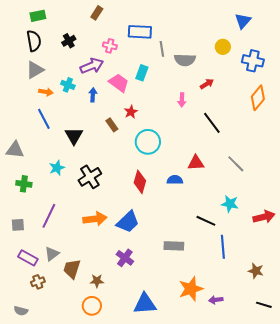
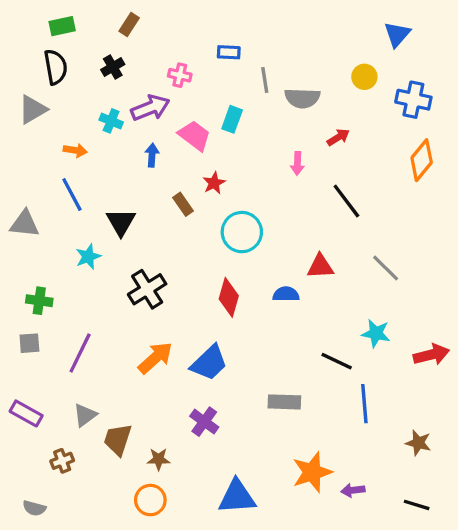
brown rectangle: (97, 13) -> (129, 25), moved
blue rectangle: (140, 32) -> (229, 52), size x0.6
gray triangle: (35, 70) -> (33, 109), moved
cyan cross: (68, 85) -> (111, 121), moved
gray triangle: (15, 150) -> (25, 224), moved
cyan star: (57, 168) -> (88, 257), moved
orange arrow: (95, 219) -> (155, 358), turned -35
gray square: (18, 225) -> (29, 343), moved
purple rectangle: (28, 258) -> (26, 413), moved
black line: (264, 305) -> (417, 505), moved

